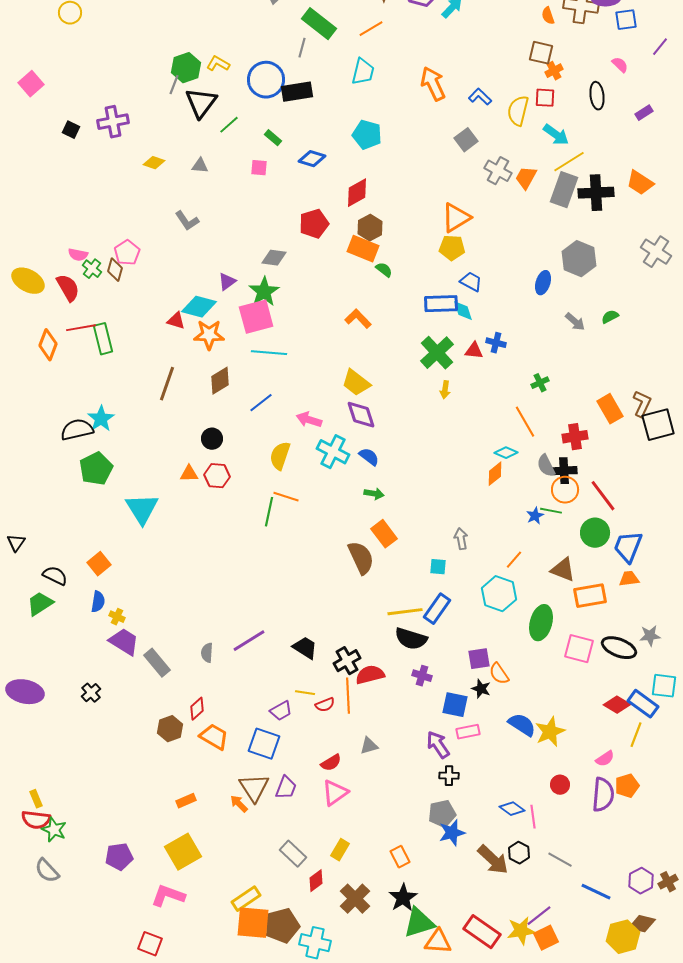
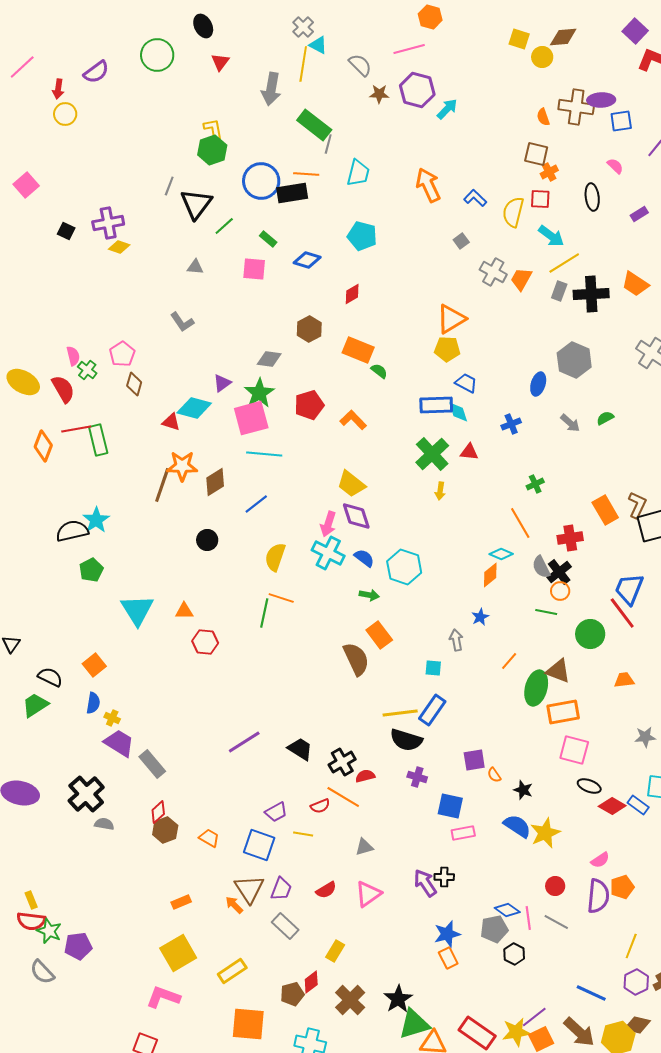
orange line: (371, 29) -> (306, 174), moved, turned 35
gray line: (302, 48) -> (328, 144), moved
yellow L-shape: (218, 64) -> (213, 129), moved, turned 50
green hexagon: (186, 68) -> (212, 150), moved
gray square: (466, 140) -> (461, 241), size x0.7
yellow diamond: (154, 163) -> (119, 247), moved
pink square: (259, 168) -> (254, 269), size x1.4
gray rectangle: (564, 190) -> (559, 291), size x0.6
red diamond: (357, 193) -> (352, 294), size x0.7
red pentagon: (314, 224) -> (309, 405), moved
brown hexagon: (370, 228) -> (309, 329), moved
pink semicircle: (78, 255) -> (73, 356), turned -114
brown diamond: (115, 270) -> (134, 384), moved
orange star: (209, 335) -> (182, 466), moved
blue cross: (496, 343) -> (511, 424), moved, turned -36
pink arrow: (309, 420) -> (328, 524), moved, turned -90
green pentagon: (96, 469) -> (91, 570), size x0.7
black cross: (564, 471) -> (559, 572), turned -35
orange triangle: (189, 474) -> (184, 611), moved
red hexagon: (217, 476) -> (205, 642), moved
orange circle: (565, 490) -> (560, 591), size x0.7
red line: (603, 496) -> (622, 613), moved
blue star: (535, 516) -> (480, 617), moved
blue trapezoid: (628, 547) -> (629, 589), moved
cyan hexagon: (499, 594) -> (404, 567), moved
orange rectangle: (590, 596) -> (563, 712), moved
green ellipse: (541, 623) -> (536, 688), moved
black ellipse: (619, 648) -> (589, 786), moved, size x0.7
gray semicircle: (207, 653) -> (104, 824), moved, turned 96
orange semicircle: (499, 674) -> (494, 775), size x0.7
red semicircle: (370, 675) -> (365, 776), size x0.7
black star: (481, 689) -> (523, 790), moved
black cross: (91, 693) -> (86, 794), size x1.8
yellow line: (305, 693) -> (303, 834), moved
orange line: (348, 696) -> (343, 797), turned -56
blue rectangle: (643, 704) -> (638, 805), size x0.7
red diamond: (197, 709) -> (158, 812), moved
yellow line: (636, 735) -> (631, 946), moved
orange trapezoid: (214, 737) -> (209, 838), size x0.7
purple arrow: (438, 745) -> (425, 883), moved
red semicircle: (331, 763) -> (326, 890), moved
pink triangle: (335, 793) -> (368, 894), moved
gray pentagon: (442, 814) -> (494, 929), moved
gray rectangle: (293, 854) -> (285, 926), moved
purple pentagon: (119, 857) -> (78, 946), moved
orange rectangle: (400, 857) -> (448, 958), moved
brown arrow: (493, 860) -> (579, 1032), moved
gray line: (560, 860) -> (556, 922), moved
yellow rectangle: (246, 899) -> (232, 971), moved
brown pentagon: (282, 926) -> (292, 994), moved, size x0.7

